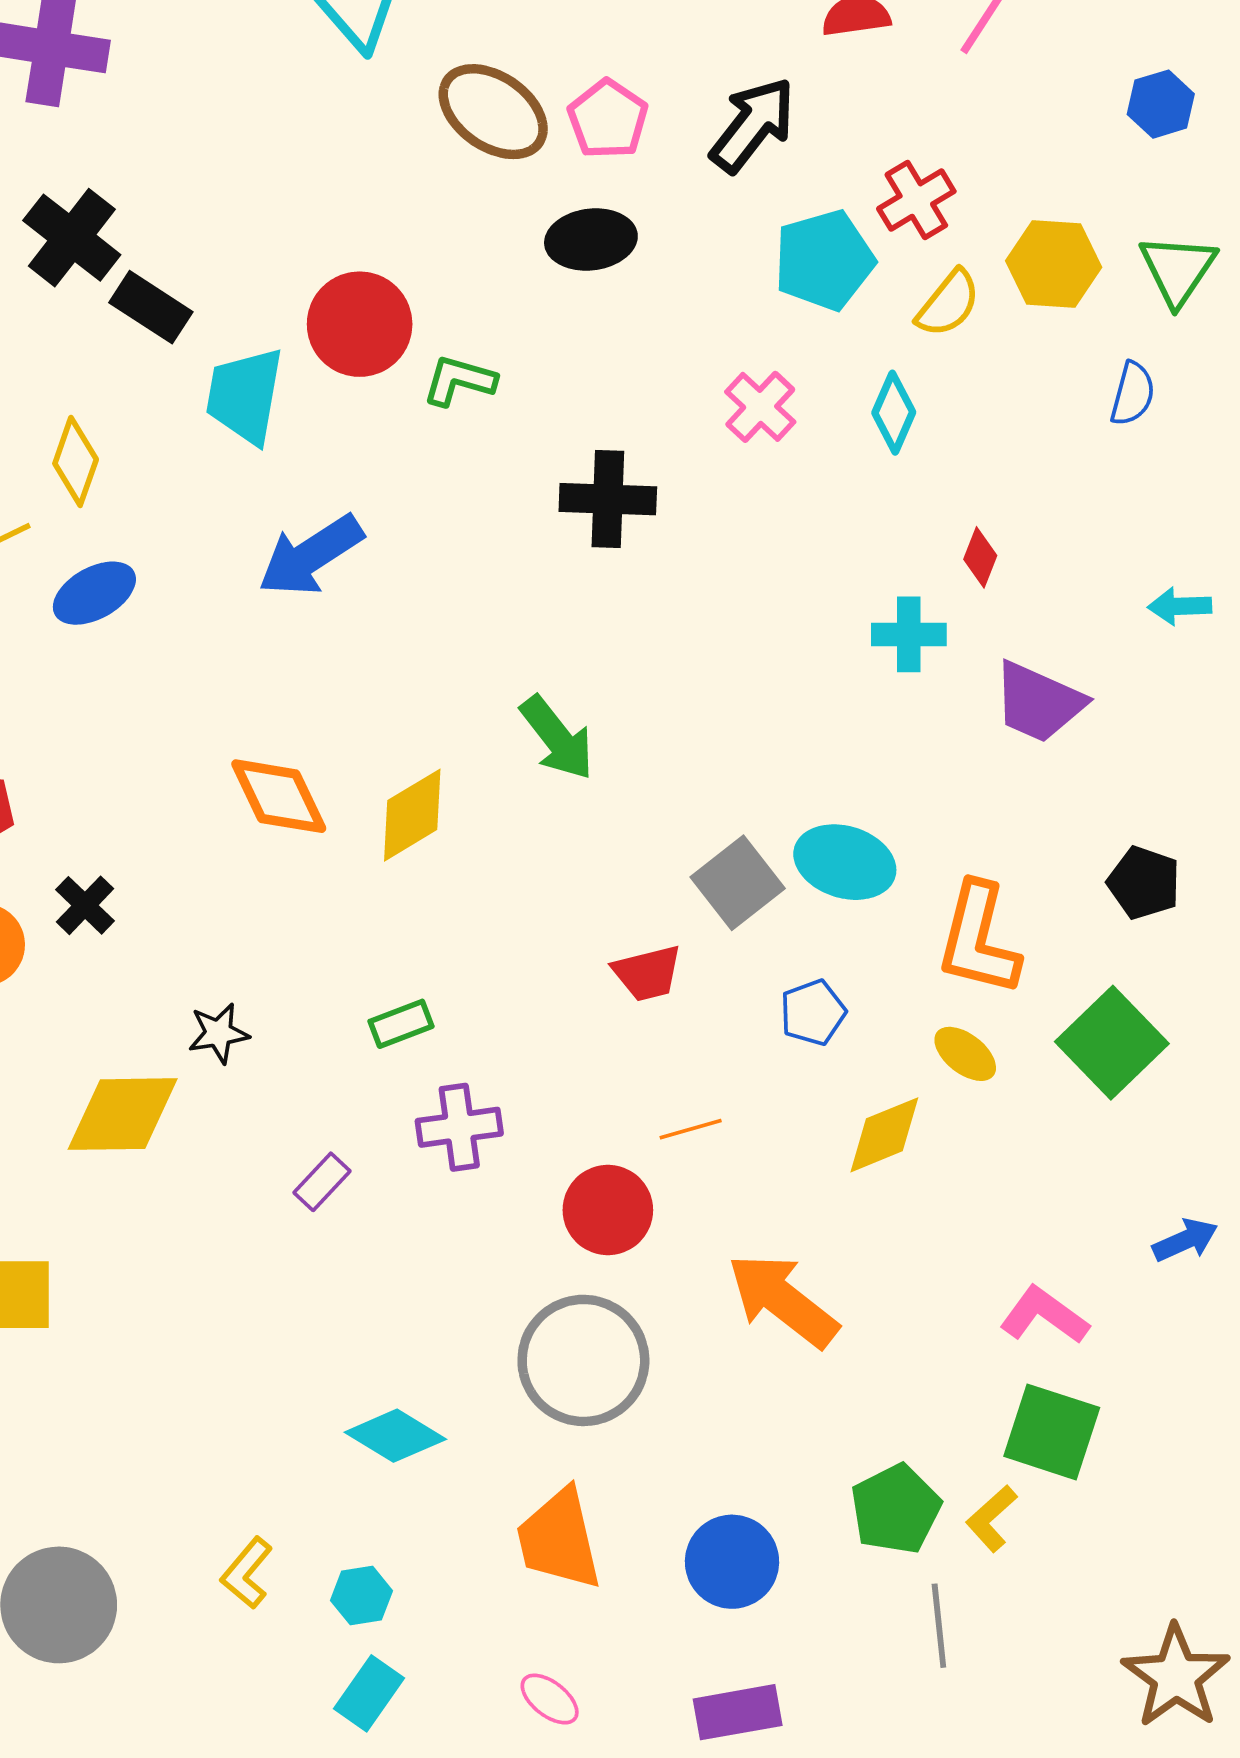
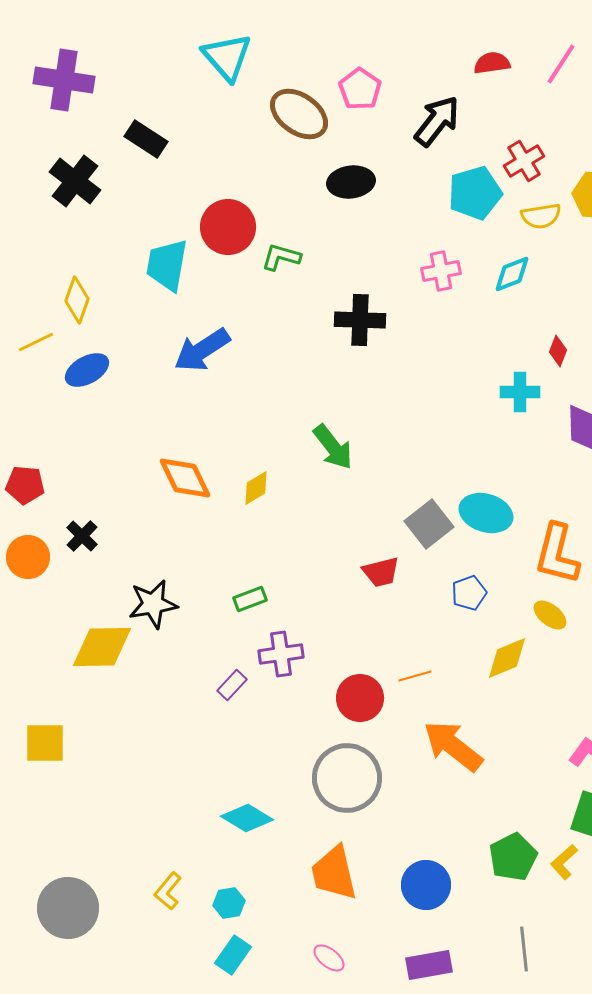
pink pentagon: (608, 119) -> (360, 89), moved
yellow semicircle: (948, 303) -> (541, 216), turned 42
black rectangle: (151, 307) -> (146, 139), moved
pink cross: (760, 407) -> (441, 271), turned 36
cyan diamond: (894, 413) -> (512, 274), turned 45
yellow diamond: (412, 815) -> (256, 488), size x0.7
black star: (219, 1033) -> (153, 604), size x1.5
orange line: (691, 1129) -> (415, 676), moved
purple rectangle: (322, 1182) -> (232, 685), moved
gray line: (939, 1626) -> (524, 949), moved

